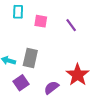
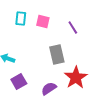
cyan rectangle: (18, 12) -> (21, 19), moved
gray rectangle: (30, 58) -> (57, 55), moved, turned -30

